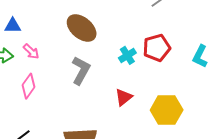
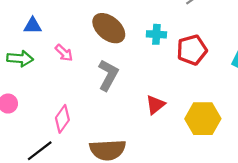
pink arrow: (31, 52) -> (64, 53), moved
cyan cross: (127, 55) -> (156, 34), moved, turned 36
pink diamond: (28, 86) -> (62, 119), moved

